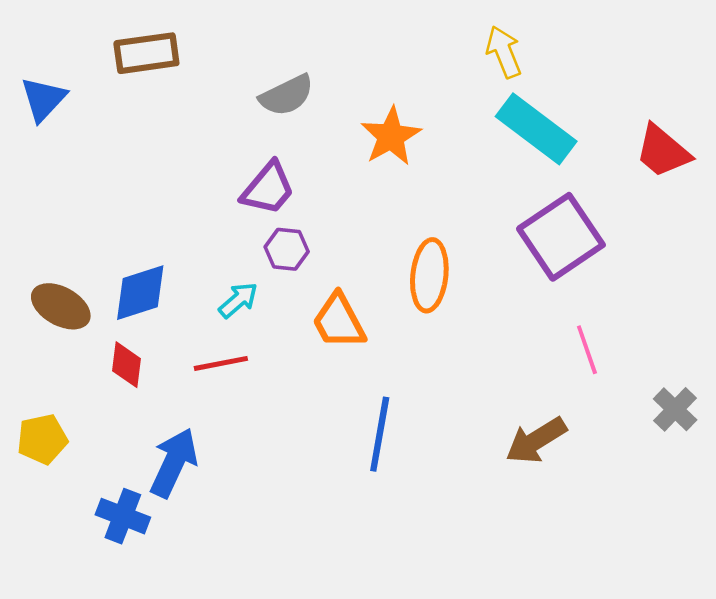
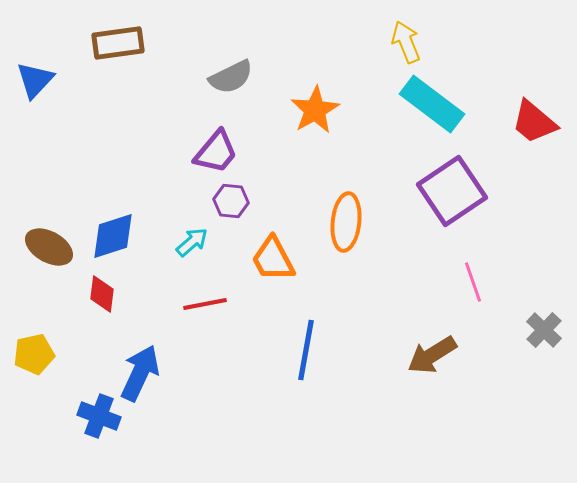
red line: (221, 363) -> (205, 304), moved

